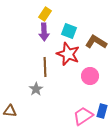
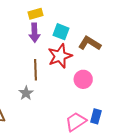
yellow rectangle: (45, 14) -> (36, 14), turned 40
red star: (68, 54) -> (60, 56), turned 30

